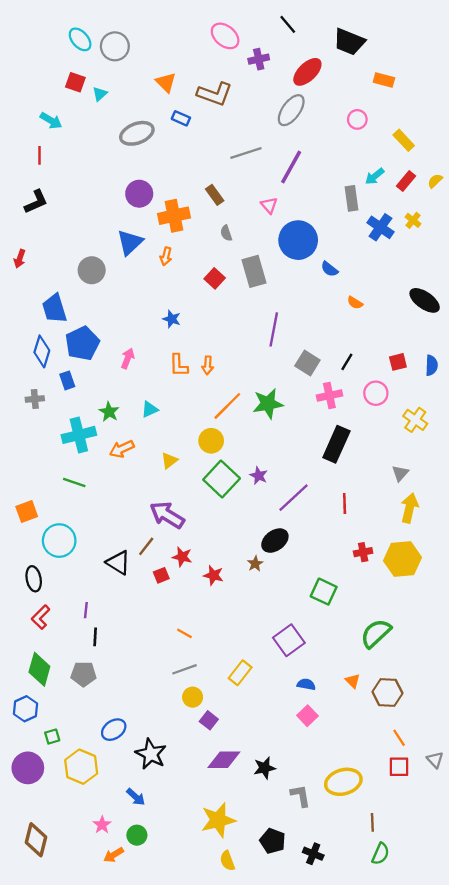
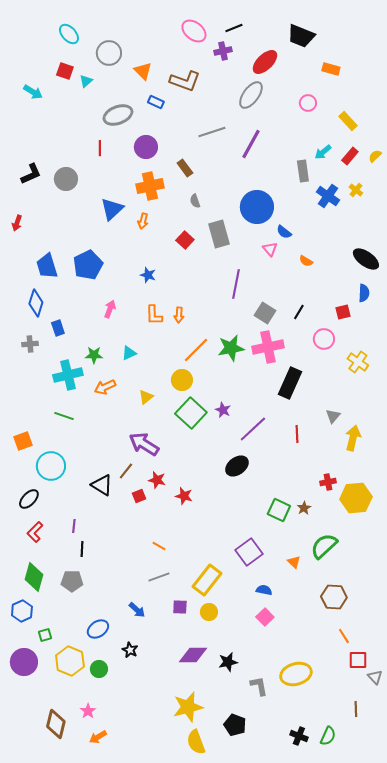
black line: (288, 24) -> (234, 28), moved, turned -72
gray circle: (115, 46) -> (109, 53), moved
cyan arrow: (51, 121) -> (33, 92), moved
red line: (39, 155) -> (100, 148), moved
purple circle: (139, 194) -> (146, 147), moved
pink triangle: (269, 205) -> (270, 249), moved
gray circle: (92, 270) -> (66, 179), moved
blue pentagon: (82, 343) -> (88, 265), moved
blue semicircle: (432, 365) -> (364, 293), moved
pink cross: (329, 396) -> (268, 347), moved, size x1.4
green star: (109, 412) -> (94, 355), turned -30
gray triangle: (400, 473) -> (333, 416), moved
red cross: (363, 552) -> (328, 482), moved
yellow hexagon: (403, 559) -> (356, 498), moved
brown star: (255, 564) -> (304, 508), moved
black ellipse: (34, 579) -> (29, 499), turned 55
yellow rectangle: (240, 673) -> (207, 580), size x1.4
orange triangle: (353, 681) -> (294, 562), moved
yellow circle: (193, 697) -> (209, 612), moved
purple square: (209, 720) -> (180, 607), moved, turned -35
black star: (151, 754) -> (130, 650), size x0.6
gray triangle: (435, 760) -> (375, 677), moved
red square: (399, 767) -> (358, 660), moved
blue arrow: (136, 797) -> (137, 610), moved
brown line: (372, 822) -> (356, 709), moved
green circle: (137, 835) -> (99, 669), moved
brown diamond: (36, 840) -> (56, 724), moved
black cross: (313, 854) -> (299, 736), moved
yellow semicircle: (227, 861) -> (196, 742), size x1.4

